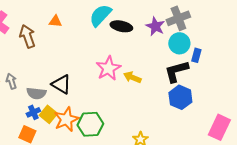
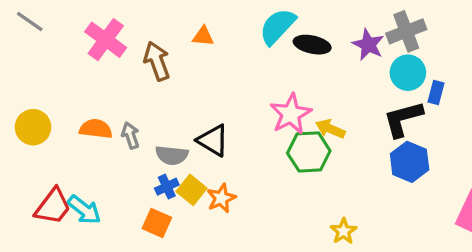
orange star: (66, 119) -> (221, 198), size x0.7
green hexagon: (90, 124) -> (309, 152), moved

